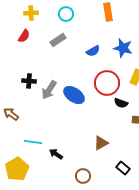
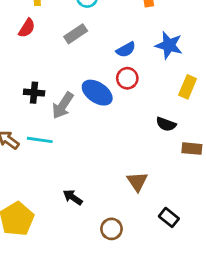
red circle: (107, 83) -> (127, 78), moved, size x0.6
blue ellipse: (74, 95) -> (97, 93), moved
cyan line: (33, 142) -> (40, 140), moved
brown triangle: (101, 143) -> (137, 182), turned -35

